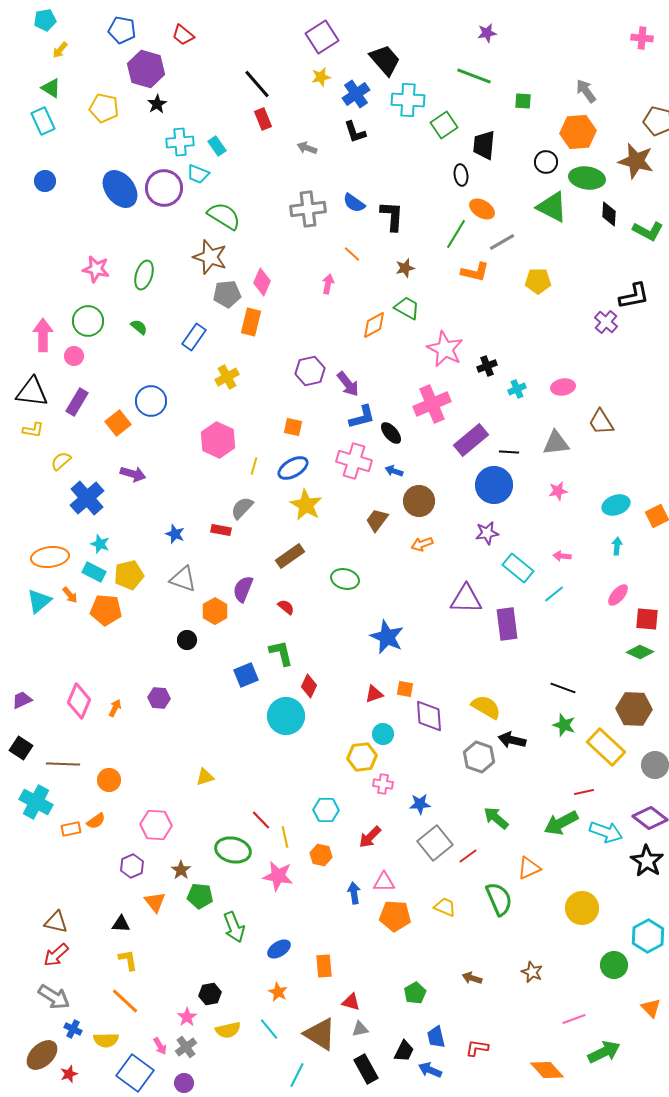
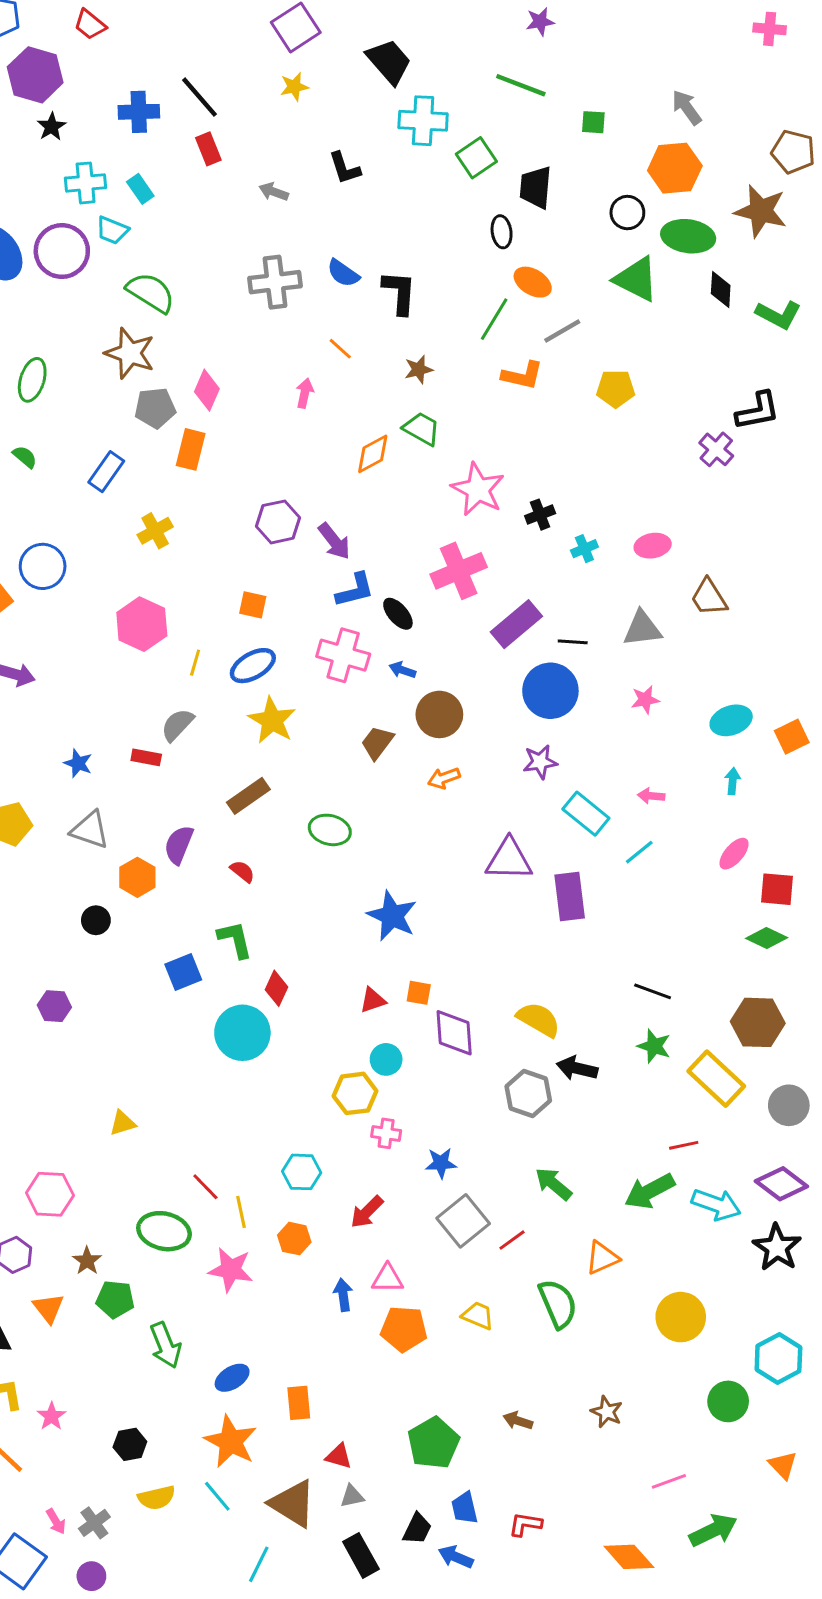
blue cross: (356, 94) -> (139, 112), moved, turned 32
orange star: (278, 992) -> (231, 1441), size x1.8
green pentagon: (415, 993) -> (433, 1443), size x1.6
pink star: (187, 1017) -> (51, 1416), moved

